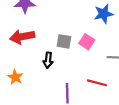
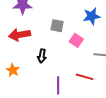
gray square: (64, 41) -> (57, 26), moved

